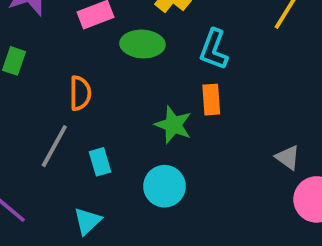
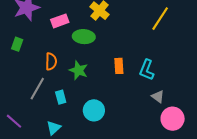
cyan L-shape: (214, 49) -> (147, 70), moved
green star: (173, 125) -> (79, 70), moved

